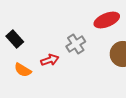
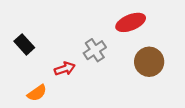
orange semicircle: (23, 70) -> (37, 93), moved, turned -66

